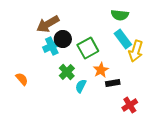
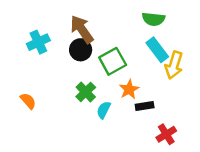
brown arrow: (48, 24) -> (82, 29), moved, turned 85
cyan cross: (52, 46) -> (38, 42), moved

